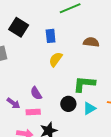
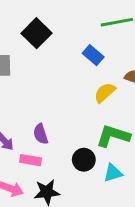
blue rectangle: (51, 36) -> (93, 55), moved, turned -56
yellow semicircle: (56, 59) -> (105, 93), moved

